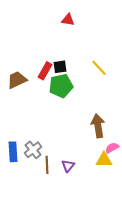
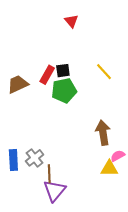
red triangle: (68, 20) -> (71, 21), turned 40
purple triangle: (68, 166) -> (55, 191), moved, size x1.6

